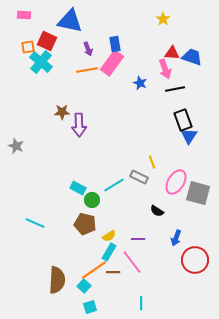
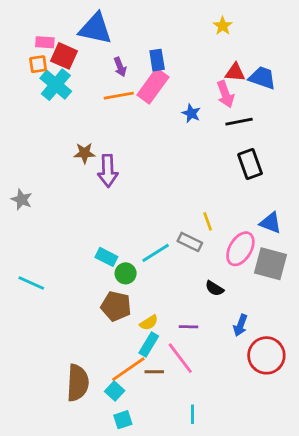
pink rectangle: (24, 15) -> (45, 42), moved
blue triangle: (189, 136) -> (271, 223), moved, turned -42
cyan line: (35, 223) -> (31, 283), moved

